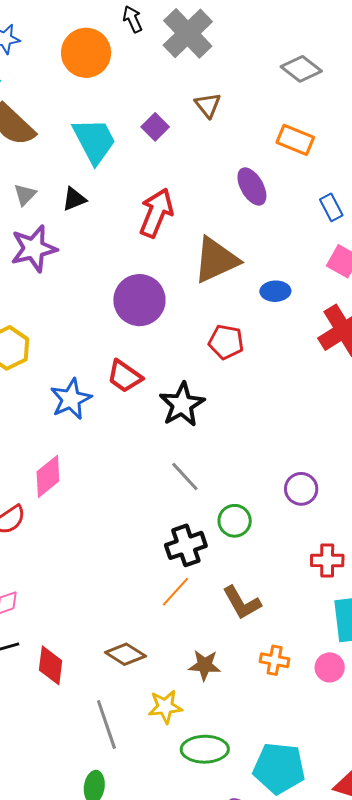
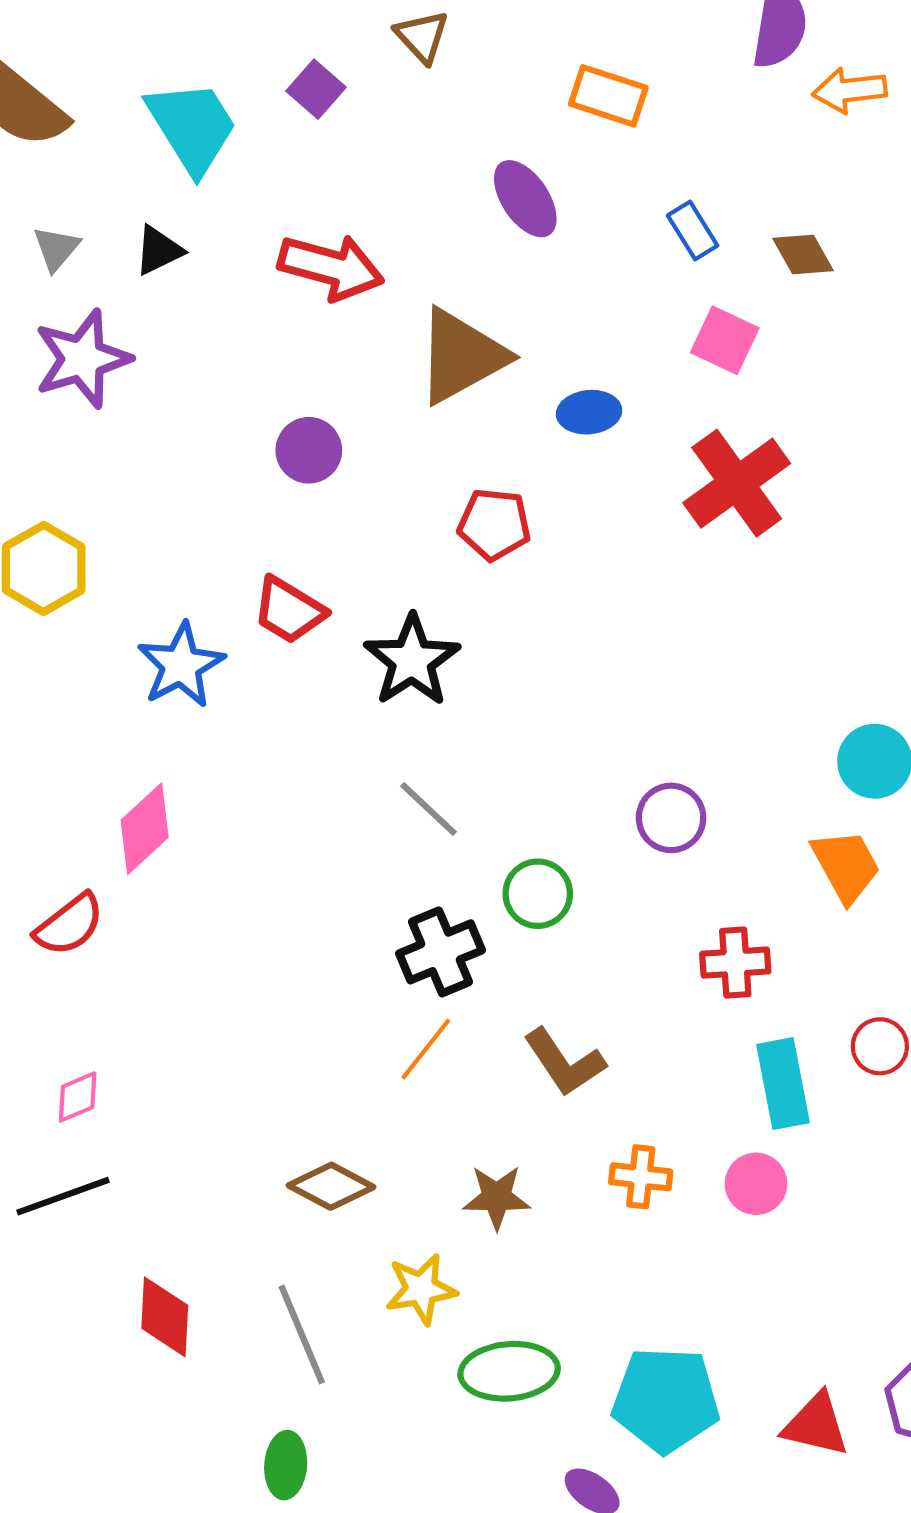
red arrow: (156, 213) -> (331, 267), turned 87
purple circle: (139, 300) -> (309, 450), size x0.6
red diamond: (51, 665) -> (165, 1317), moved

